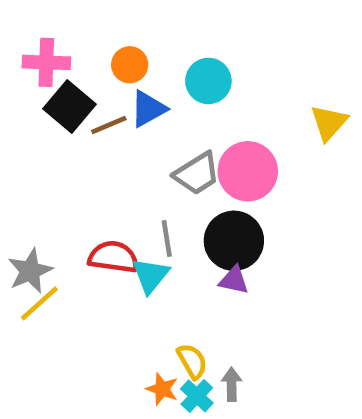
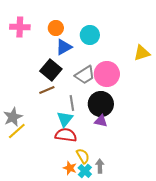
black square: (69, 106) -> (51, 70), moved
yellow triangle: (329, 123) -> (142, 53), turned 30
brown line: (109, 125) -> (47, 90), moved
red semicircle: (113, 257) -> (66, 135), moved

